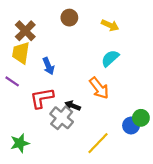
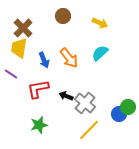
orange arrow: (99, 88) -> (69, 58), moved
gray cross: (62, 118) -> (85, 103), moved
green star: (20, 143) -> (39, 125), moved

